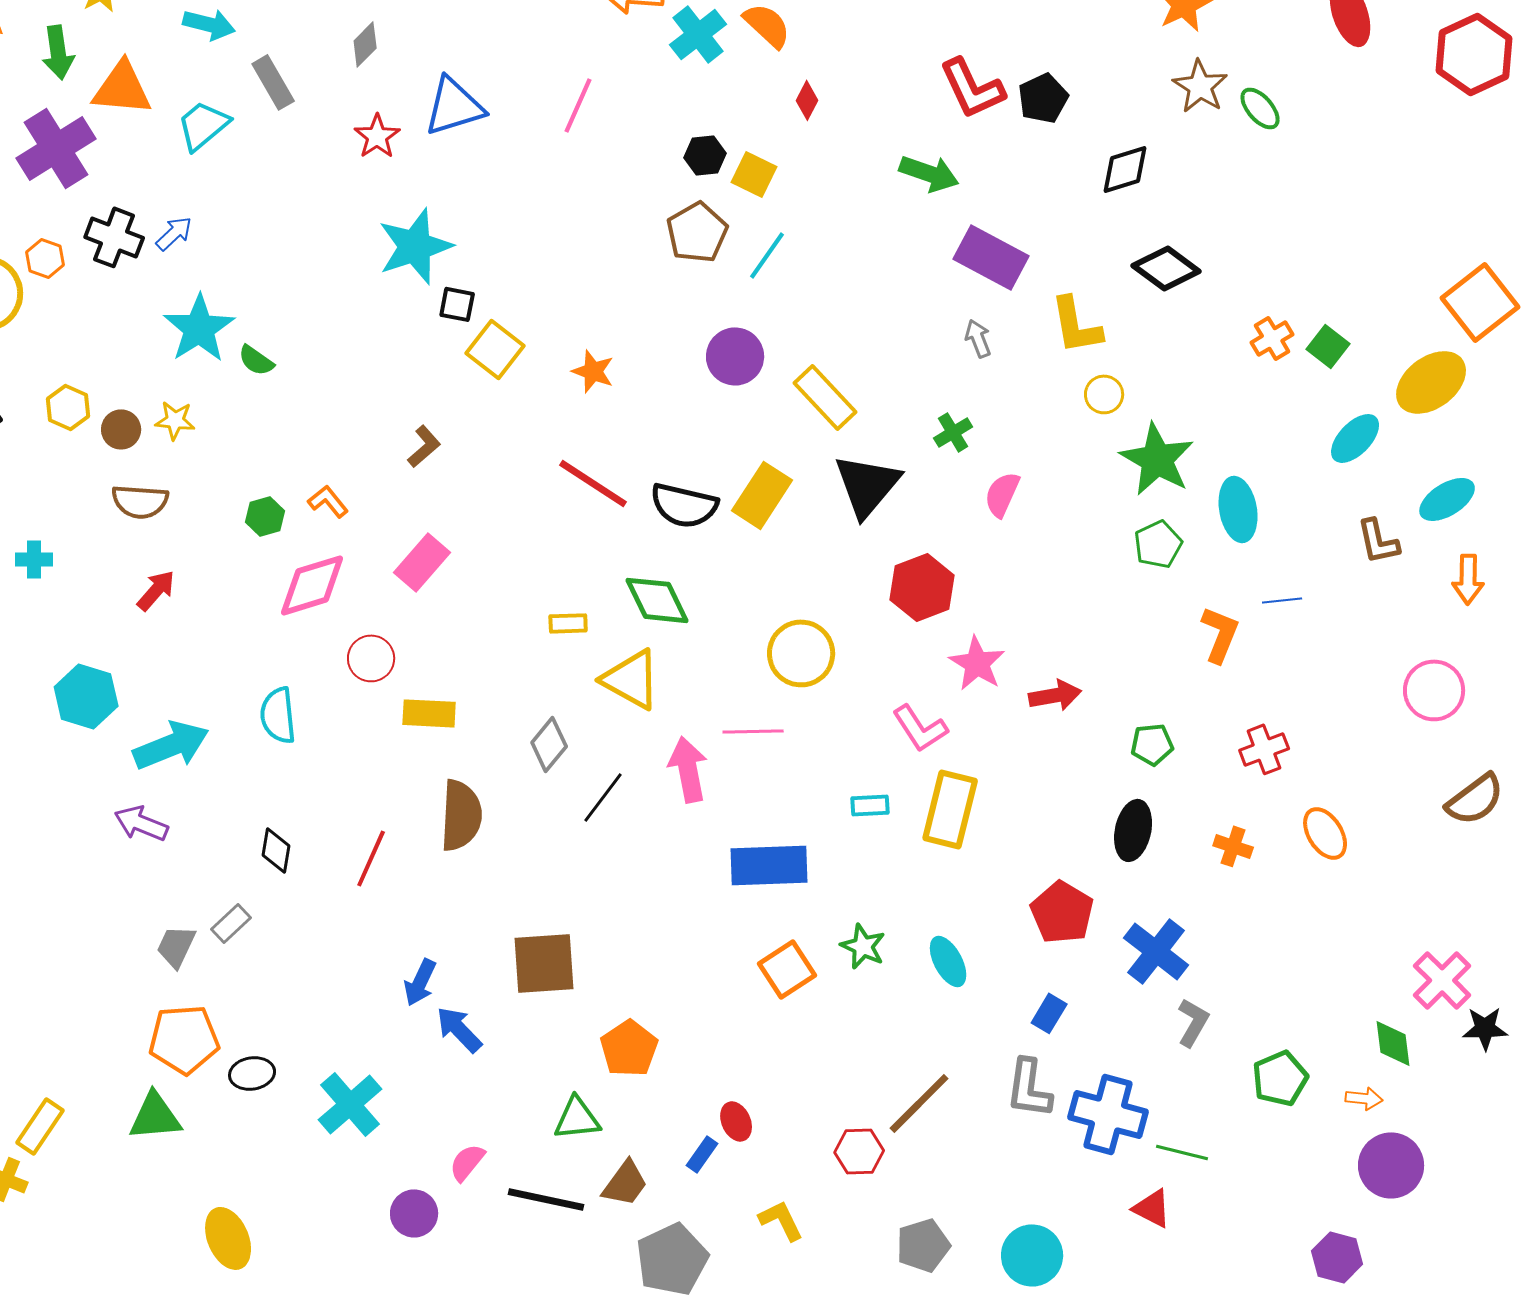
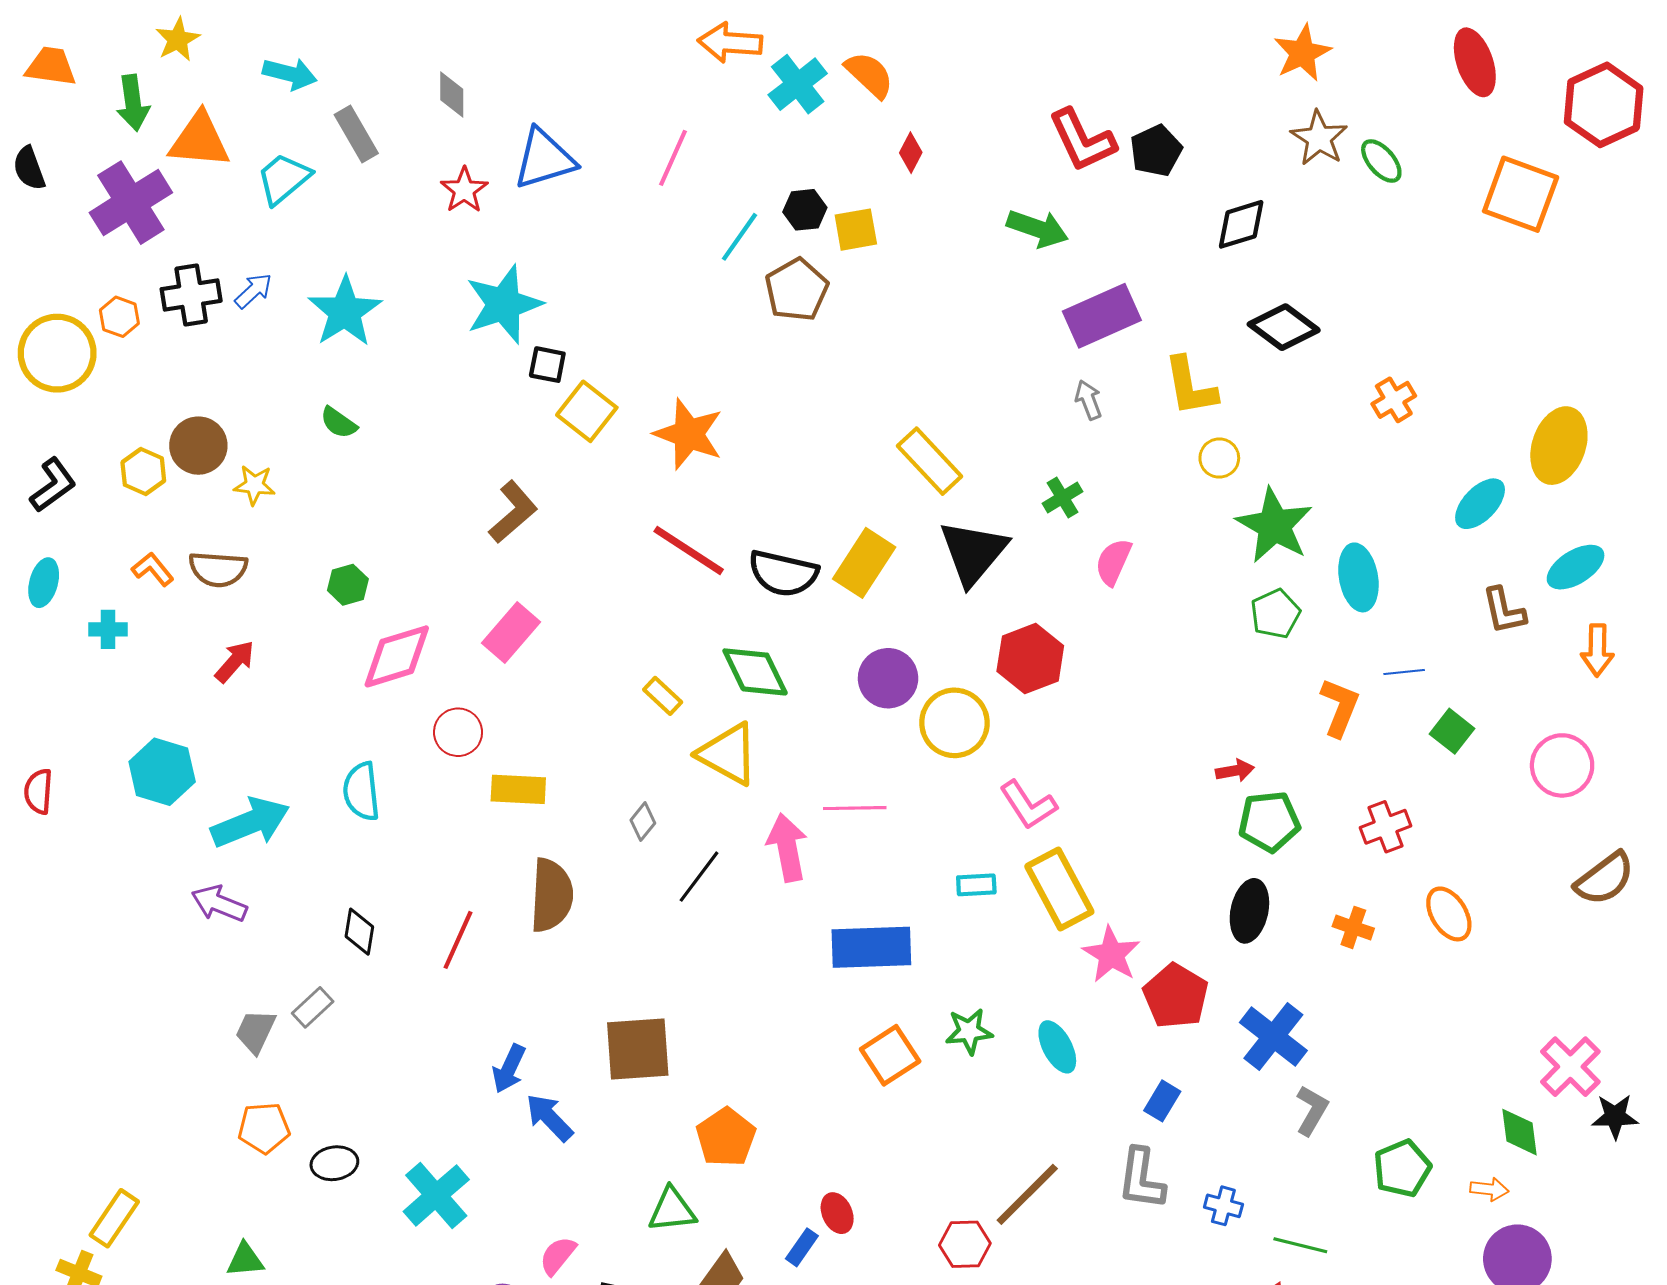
gray diamond: (365, 44) -> (452, 95), turned -45
yellow square: (754, 174) -> (856, 230), turned -36
black cross: (114, 237) -> (191, 295), turned -30
cyan line: (767, 255) -> (739, 237), moved
purple rectangle: (991, 257) -> (1102, 316), turned -52
orange square: (1480, 302) -> (1521, 194), moved, turned -32
cyan star: (199, 328) -> (345, 312), moved
green square: (1328, 346) -> (1452, 731), moved
purple circle: (735, 356) -> (888, 678), moved
orange star: (593, 371) -> (689, 434), size x1.6
yellow ellipse: (1431, 382) -> (1559, 446), turned -34
brown circle: (121, 429) -> (198, 446), moved, size x1.4
brown L-shape: (424, 446) -> (513, 512), size x1.4
orange L-shape: (328, 501) -> (153, 569), moved
yellow rectangle: (568, 623) -> (663, 696), turned 45
yellow circle: (801, 653) -> (954, 723), moved
pink star: (977, 663) -> (1111, 954), moved
red arrow: (1055, 695) -> (1235, 771), moved, size x0.7
gray diamond: (549, 744) -> (643, 822), size x0.7
green pentagon: (1152, 744) -> (1269, 822), size x1.4
yellow rectangle: (950, 809) -> (1059, 889), turned -42
green star: (863, 946) -> (969, 1031), turned -30
orange pentagon: (184, 1039) -> (264, 1128), size x0.7
blue cross: (1108, 1114) -> (1223, 1206), size x0.5
green triangle: (155, 1116) -> (245, 1260), moved, size x0.7

